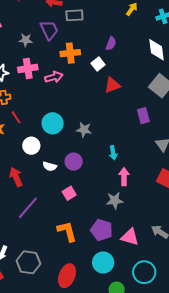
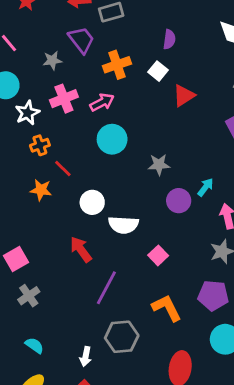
cyan circle: (53, 123) -> (112, 139), moved
cyan arrow: (113, 153) -> (205, 187), turned -120
purple circle: (74, 162) -> (179, 201), moved
white semicircle: (50, 166) -> (123, 225), size x1.5
gray hexagon: (28, 262) -> (122, 337), moved

